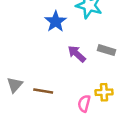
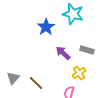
brown line: (43, 91) -> (36, 83), turned 35
yellow cross: (104, 92) -> (79, 73), moved, turned -32

